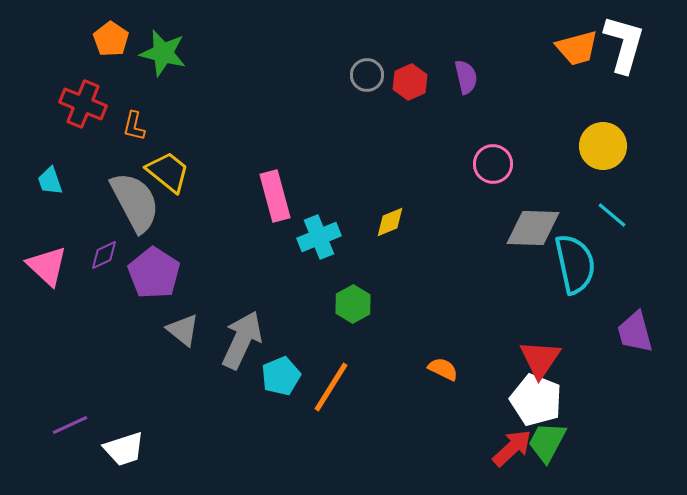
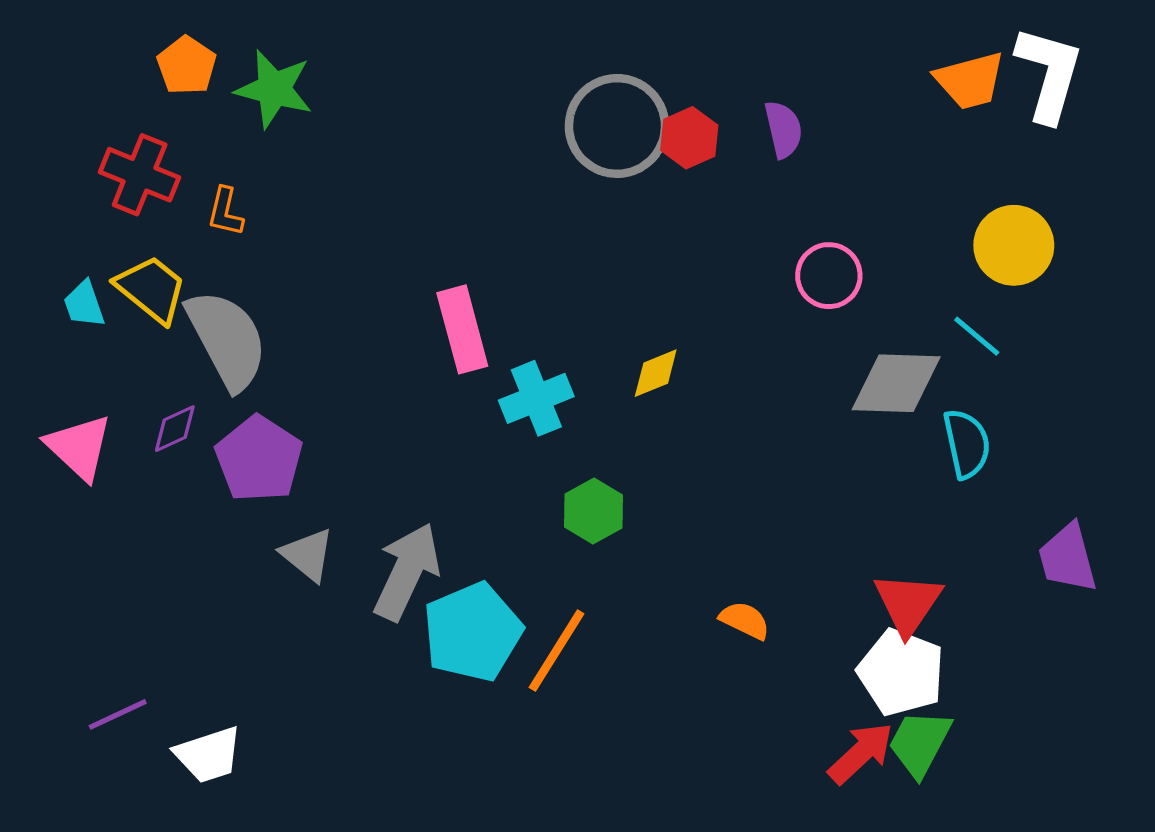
gray circle: (367, 75) -> (617, 126), size x1.8
yellow trapezoid: (168, 172) -> (151, 289), moved
cyan line: (612, 215) -> (977, 336), moved
cyan semicircle: (575, 264) -> (967, 444), size x0.7
cyan pentagon: (281, 376) -> (472, 632), size x1.5

